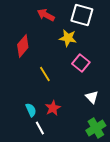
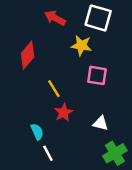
pink square: (81, 63) -> (97, 75), turned -30
white triangle: (92, 97) -> (101, 123), moved, turned -32
red star: (53, 108) -> (63, 113), moved

